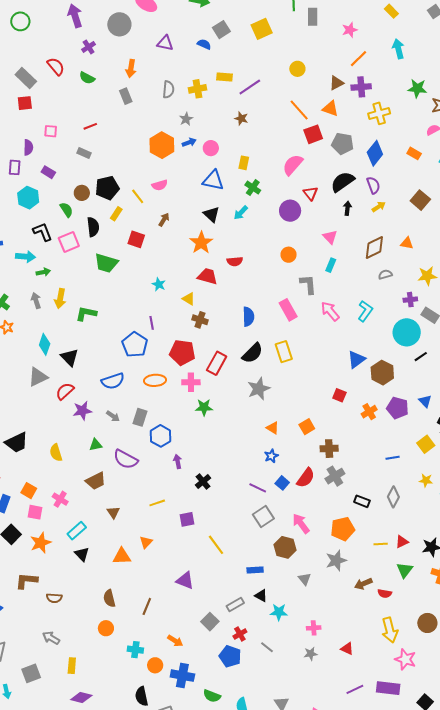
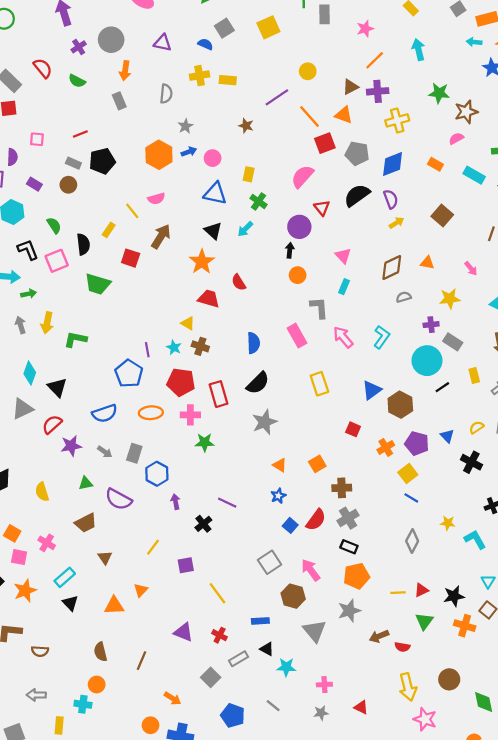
gray circle: (119, 24) -> (111, 40), moved
purple line: (250, 87) -> (277, 97), moved
yellow cross: (198, 89) -> (200, 76), moved
blue diamond: (375, 153) -> (393, 164), turned 30
black pentagon: (107, 188) -> (102, 161), moved
brown circle: (82, 193) -> (68, 185), moved
black arrow: (347, 208) -> (290, 250), moved
brown arrow: (164, 220) -> (161, 236), size x1.6
red semicircle: (235, 261) -> (239, 282), turned 63
cyan star: (159, 284) -> (174, 347), moved
yellow rectangle: (284, 352) -> (319, 384), moved
red rectangle: (217, 363) -> (218, 394), turned -45
yellow square: (426, 444) -> (408, 473), moved
blue line: (393, 458) -> (411, 498), turned 40
purple line: (258, 488) -> (227, 503), moved
black rectangle: (362, 501) -> (349, 547), moved
yellow line: (157, 503) -> (153, 547), turned -35
gray triangle: (305, 579) -> (315, 631), size x1.6
red cross: (240, 634) -> (220, 635), moved, turned -32
gray arrow: (51, 638) -> (36, 695), turned -30
cyan cross: (135, 650) -> (83, 704), moved

